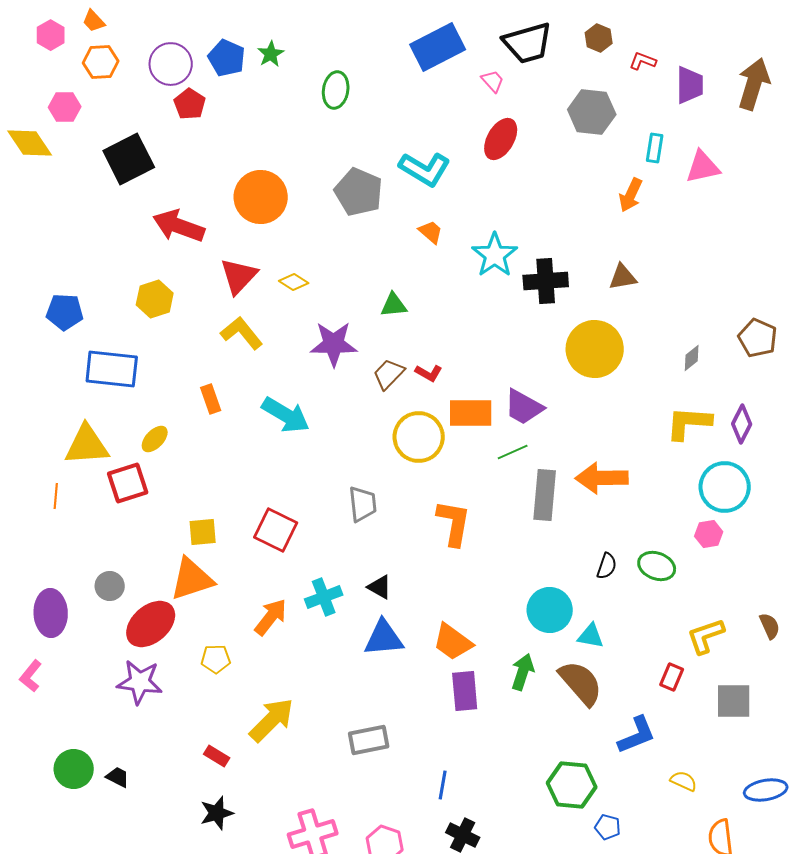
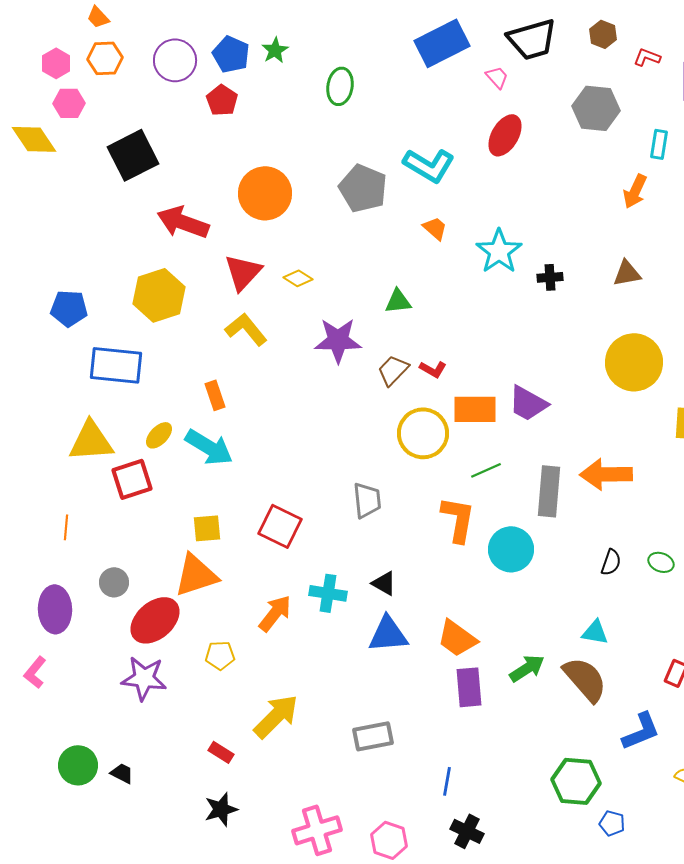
pink hexagon: (51, 35) -> (56, 63), moved
red pentagon: (190, 104) -> (222, 100), moved
black cross: (546, 281) -> (550, 277), size x0.6
yellow hexagon: (155, 299) -> (159, 295), size x1.4
yellow circle: (595, 349) -> (634, 362), moved
cyan arrow: (286, 415) -> (209, 447), moved
green line: (513, 452) -> (486, 470), moved
orange line: (56, 496) -> (66, 527), moved
green ellipse: (657, 566) -> (661, 562), size x0.7
cyan cross: (324, 597) -> (328, 593), turned 30
cyan circle: (550, 610) -> (511, 549), moved
green arrow: (523, 672) -> (527, 668), turned 39

